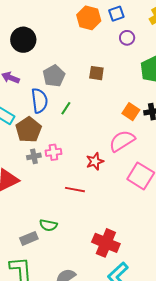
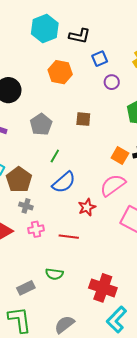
orange hexagon: (89, 18) -> (60, 72), moved
blue semicircle: (39, 101) -> (64, 182), moved, turned 60
pink cross: (53, 152) -> (36, 229), moved
gray cross: (34, 156) -> (26, 206), turned 32
green semicircle: (48, 225) -> (54, 274), moved

